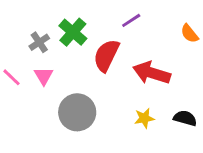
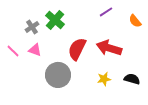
purple line: (131, 20) -> (106, 12), moved
red semicircle: (106, 55) -> (77, 49), moved
pink triangle: (44, 76) -> (35, 50), turned -40

